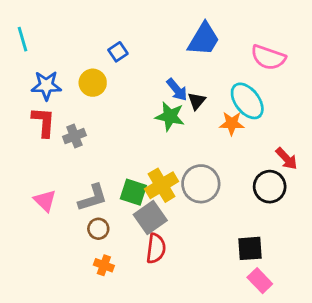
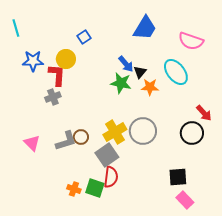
red L-shape: (44, 122) -> (57, 75), moved
orange star: (232, 123) -> (150, 87), moved
green square: (133, 192) -> (95, 188), moved
brown circle: (98, 229) -> (81, 137), moved

